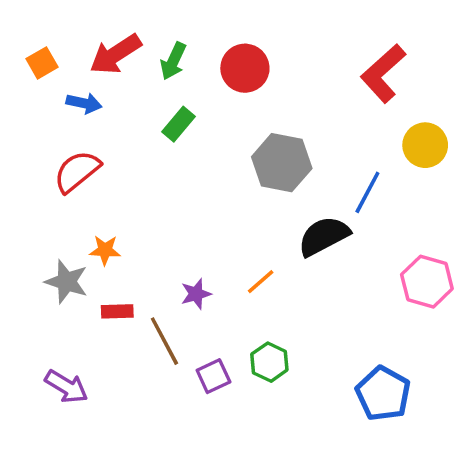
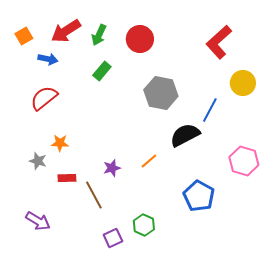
gray star: (66, 282) -> (38, 161), size x0.7
green hexagon: (269, 362) -> (144, 225), moved
purple square: (213, 376) -> (113, 238), moved
blue pentagon: (383, 394) -> (199, 196), moved

